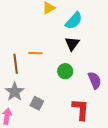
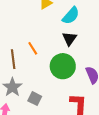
orange line: (35, 53) -> (33, 48), turned 56
green circle: (65, 71) -> (63, 66), size x1.6

